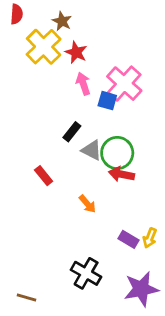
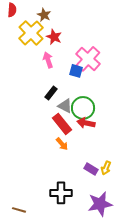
pink arrow: (83, 84) -> (48, 60), moved
red rectangle: (44, 176) -> (62, 124), moved, size x1.5
black cross: (86, 273) -> (61, 193), turned -30

